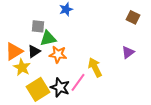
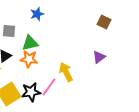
green triangle: (48, 38) -> (30, 43), moved
black star: (60, 87) -> (31, 92), turned -30

